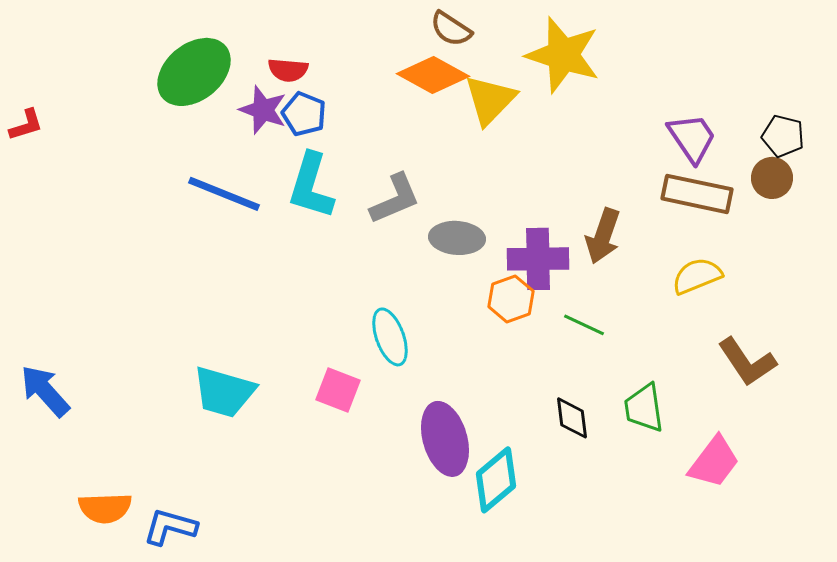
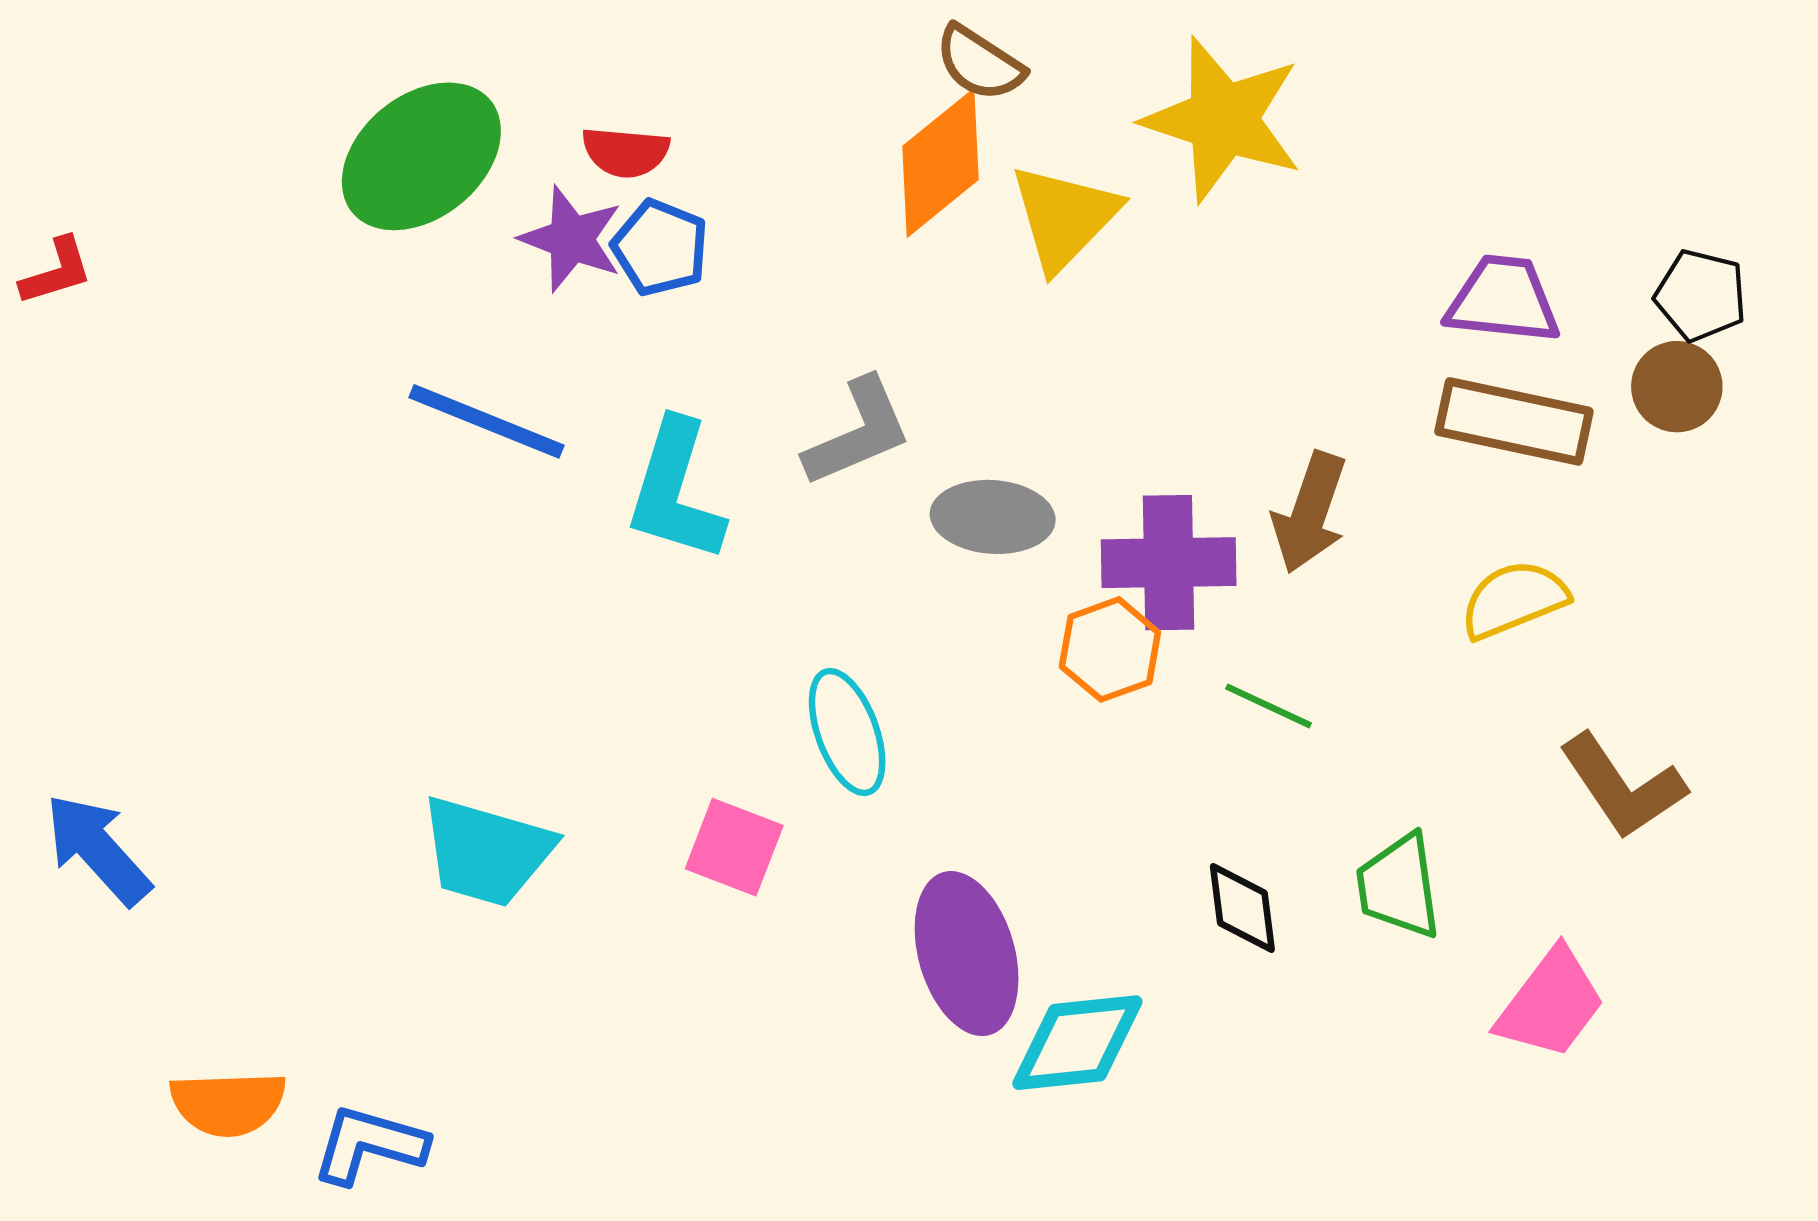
orange diamond: (433, 75) -> (940, 163), turned -68
purple trapezoid: (692, 138) -> (1503, 300), turned -50
cyan L-shape: (311, 186) -> (675, 491), moved
cyan diamond: (496, 480) -> (1077, 1043), turned 34

